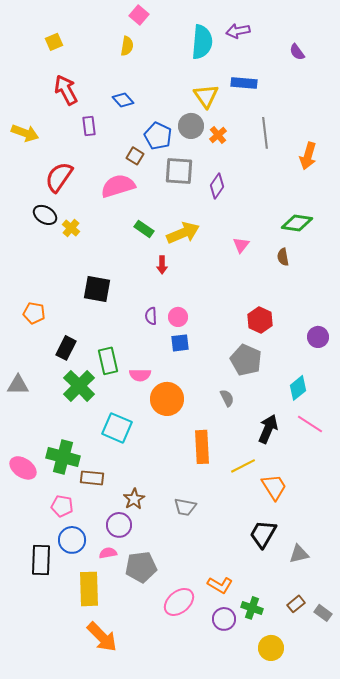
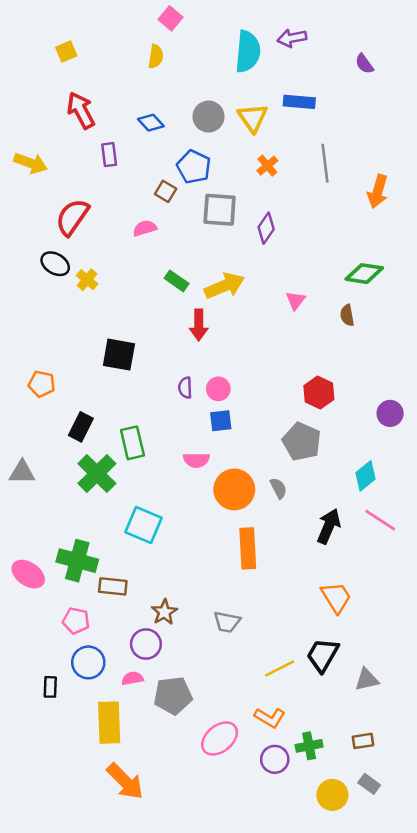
gray circle: (191, 126) -> (208, 117), moved
pink semicircle: (118, 186) -> (145, 228), size x0.6
red arrow: (162, 265) -> (199, 325), size x1.4
pink semicircle: (140, 375) -> (196, 460), moved
orange circle: (167, 399) -> (234, 489), moved
yellow line: (243, 466) -> (280, 669), moved
black rectangle: (41, 560) -> (50, 687), size x0.6
brown rectangle: (296, 604) -> (363, 741), turned 30
green cross: (252, 608) -> (309, 746), turned -30
gray rectangle: (323, 613) -> (369, 784), moved

